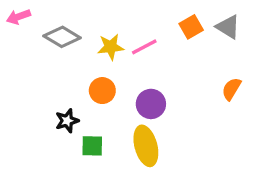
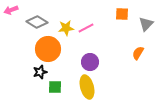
orange square: (191, 27) -> (122, 14), moved, turned 32
gray triangle: (228, 27) -> (146, 24), moved, turned 42
orange circle: (102, 91) -> (48, 49), moved, size x1.6

